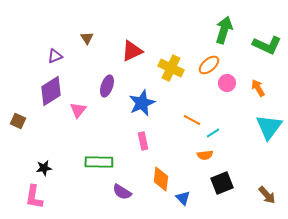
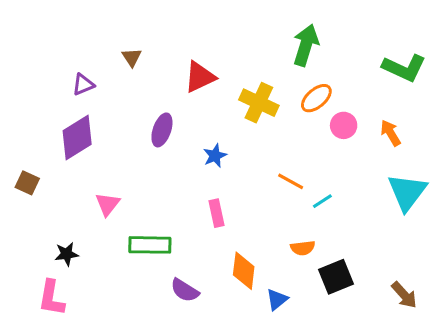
green arrow: (224, 30) -> (306, 45), moved
blue star: (142, 103) -> (215, 156), size x0.6
pink triangle: (78, 110) -> (107, 204), moved
orange semicircle: (205, 155) -> (303, 248), moved
blue triangle: (183, 198) -> (277, 299), turned 35

